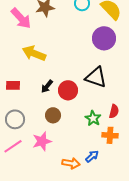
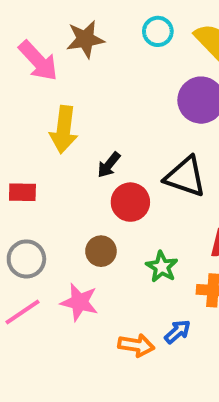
yellow arrow: (34, 53) -> (64, 129), turned -105
black arrow: (47, 86) -> (109, 165), moved
green star: (93, 118) -> (162, 267), moved
pink star: (42, 141) -> (79, 302), turned 30

